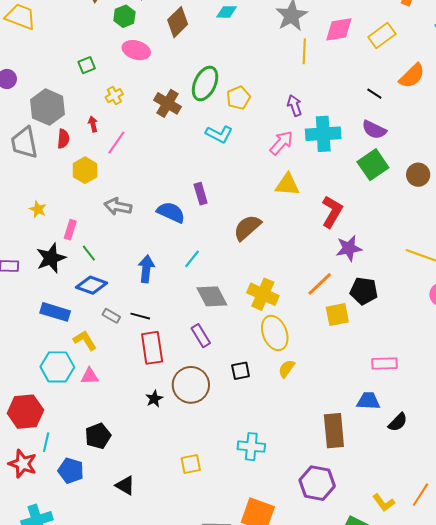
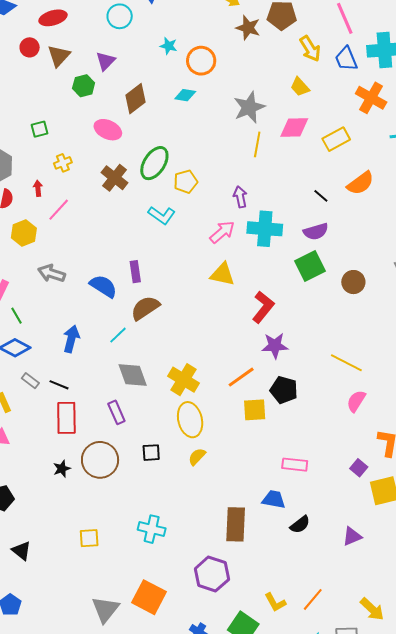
pink ellipse: (136, 50) -> (108, 130), moved
purple semicircle: (374, 130) -> (316, 231), turned -50
brown semicircle: (247, 228) -> (145, 308), moved

